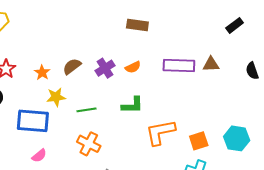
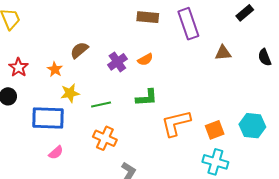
purple rectangle: (179, 65) -> (188, 24), moved, turned 72
brown semicircle: (72, 66) -> (79, 50), moved

